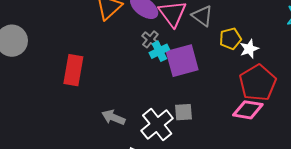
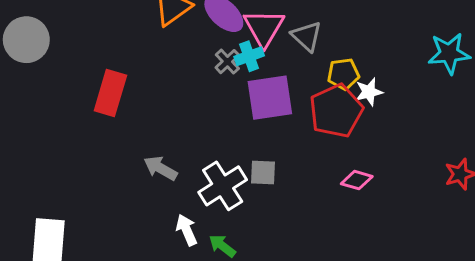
cyan cross: (159, 51) -> (249, 56), moved
red pentagon: (258, 83) -> (336, 111), moved
pink diamond: (248, 110) -> (357, 180), size x0.7

